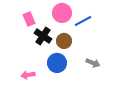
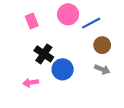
black cross: (43, 36) -> (44, 54), moved
brown circle: (64, 41) -> (102, 45), moved

